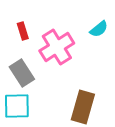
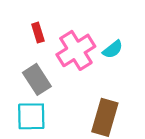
cyan semicircle: (99, 29) -> (113, 49), moved

